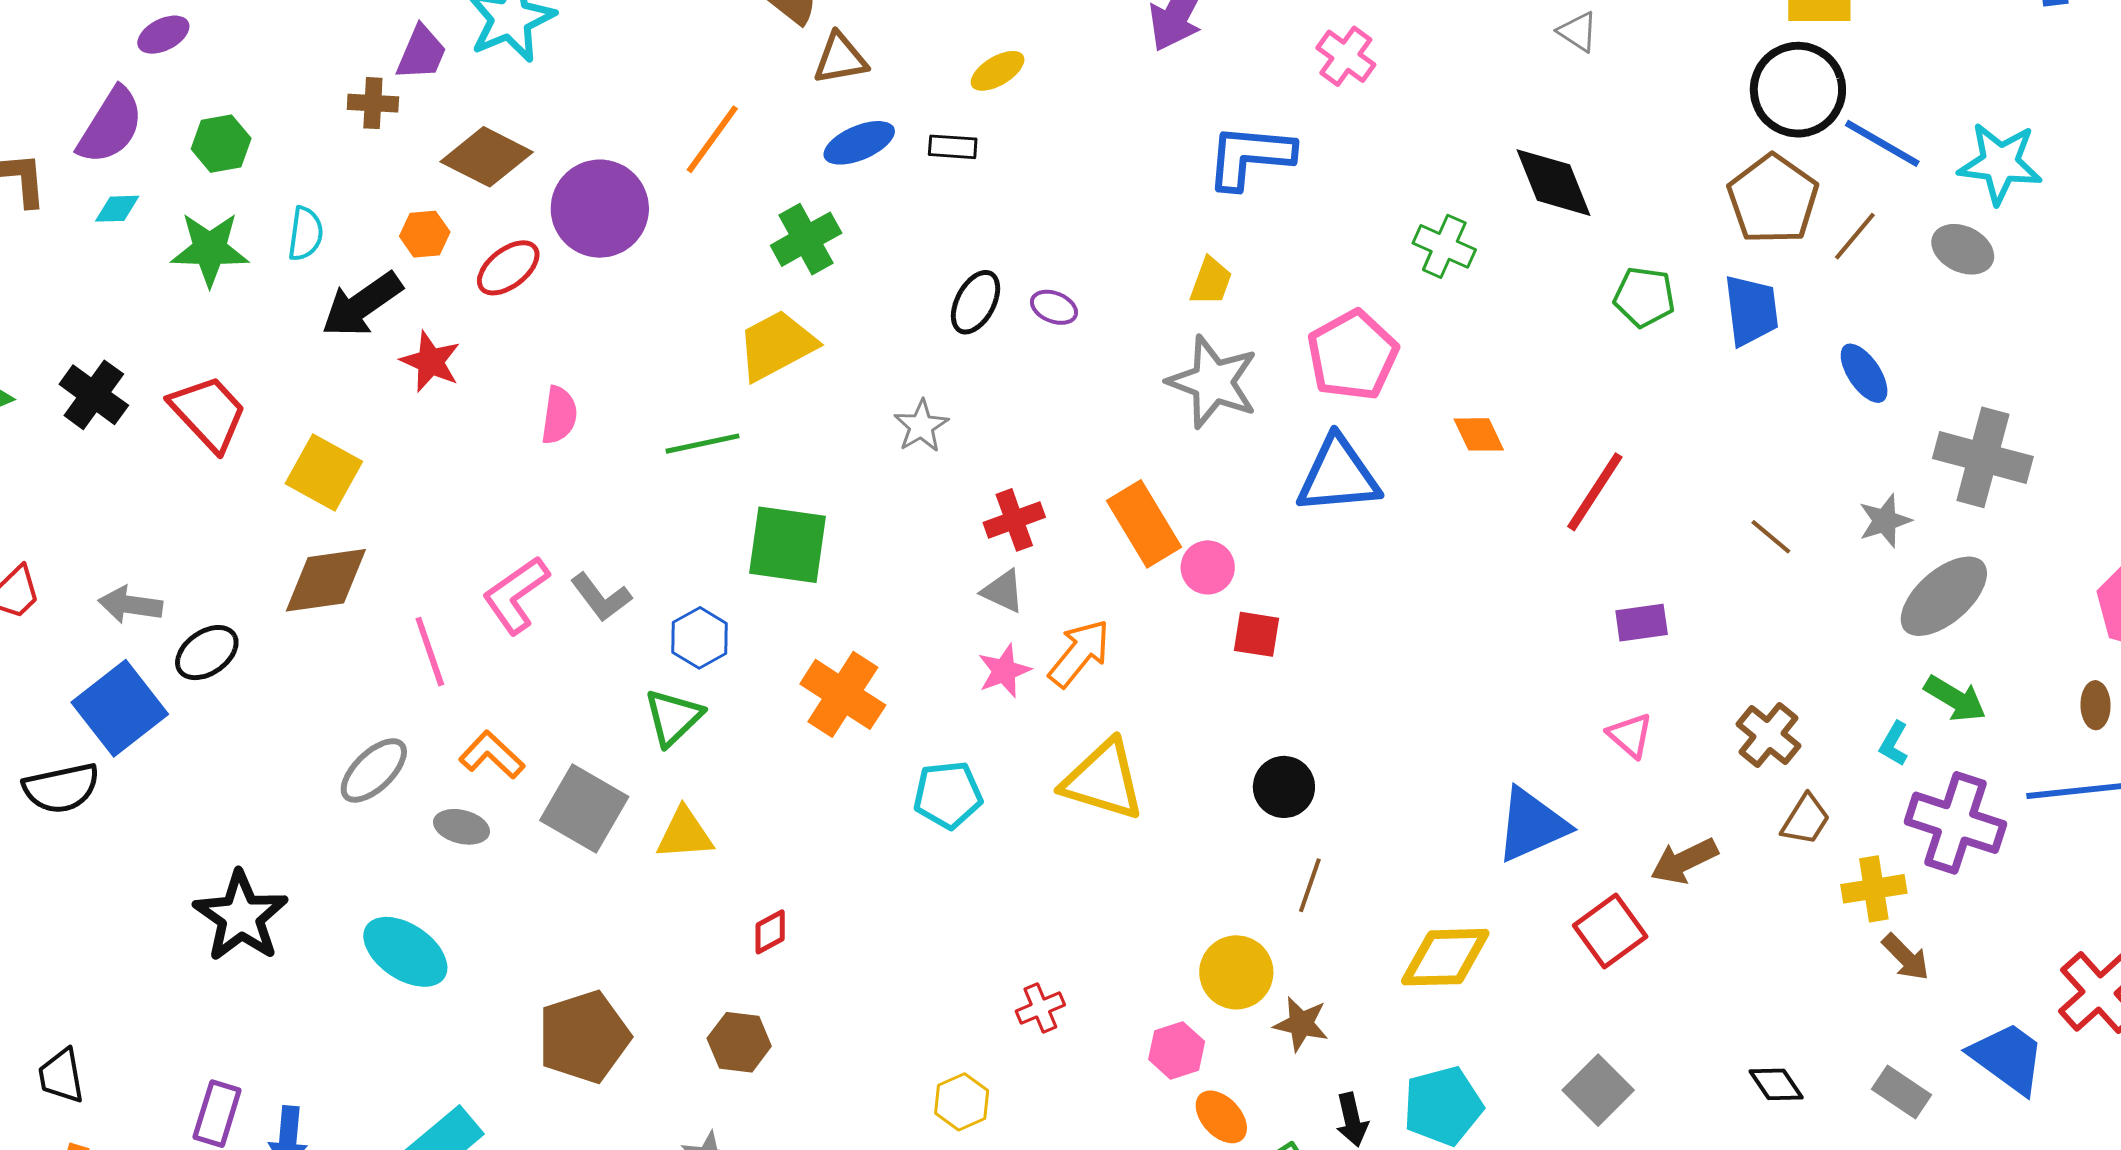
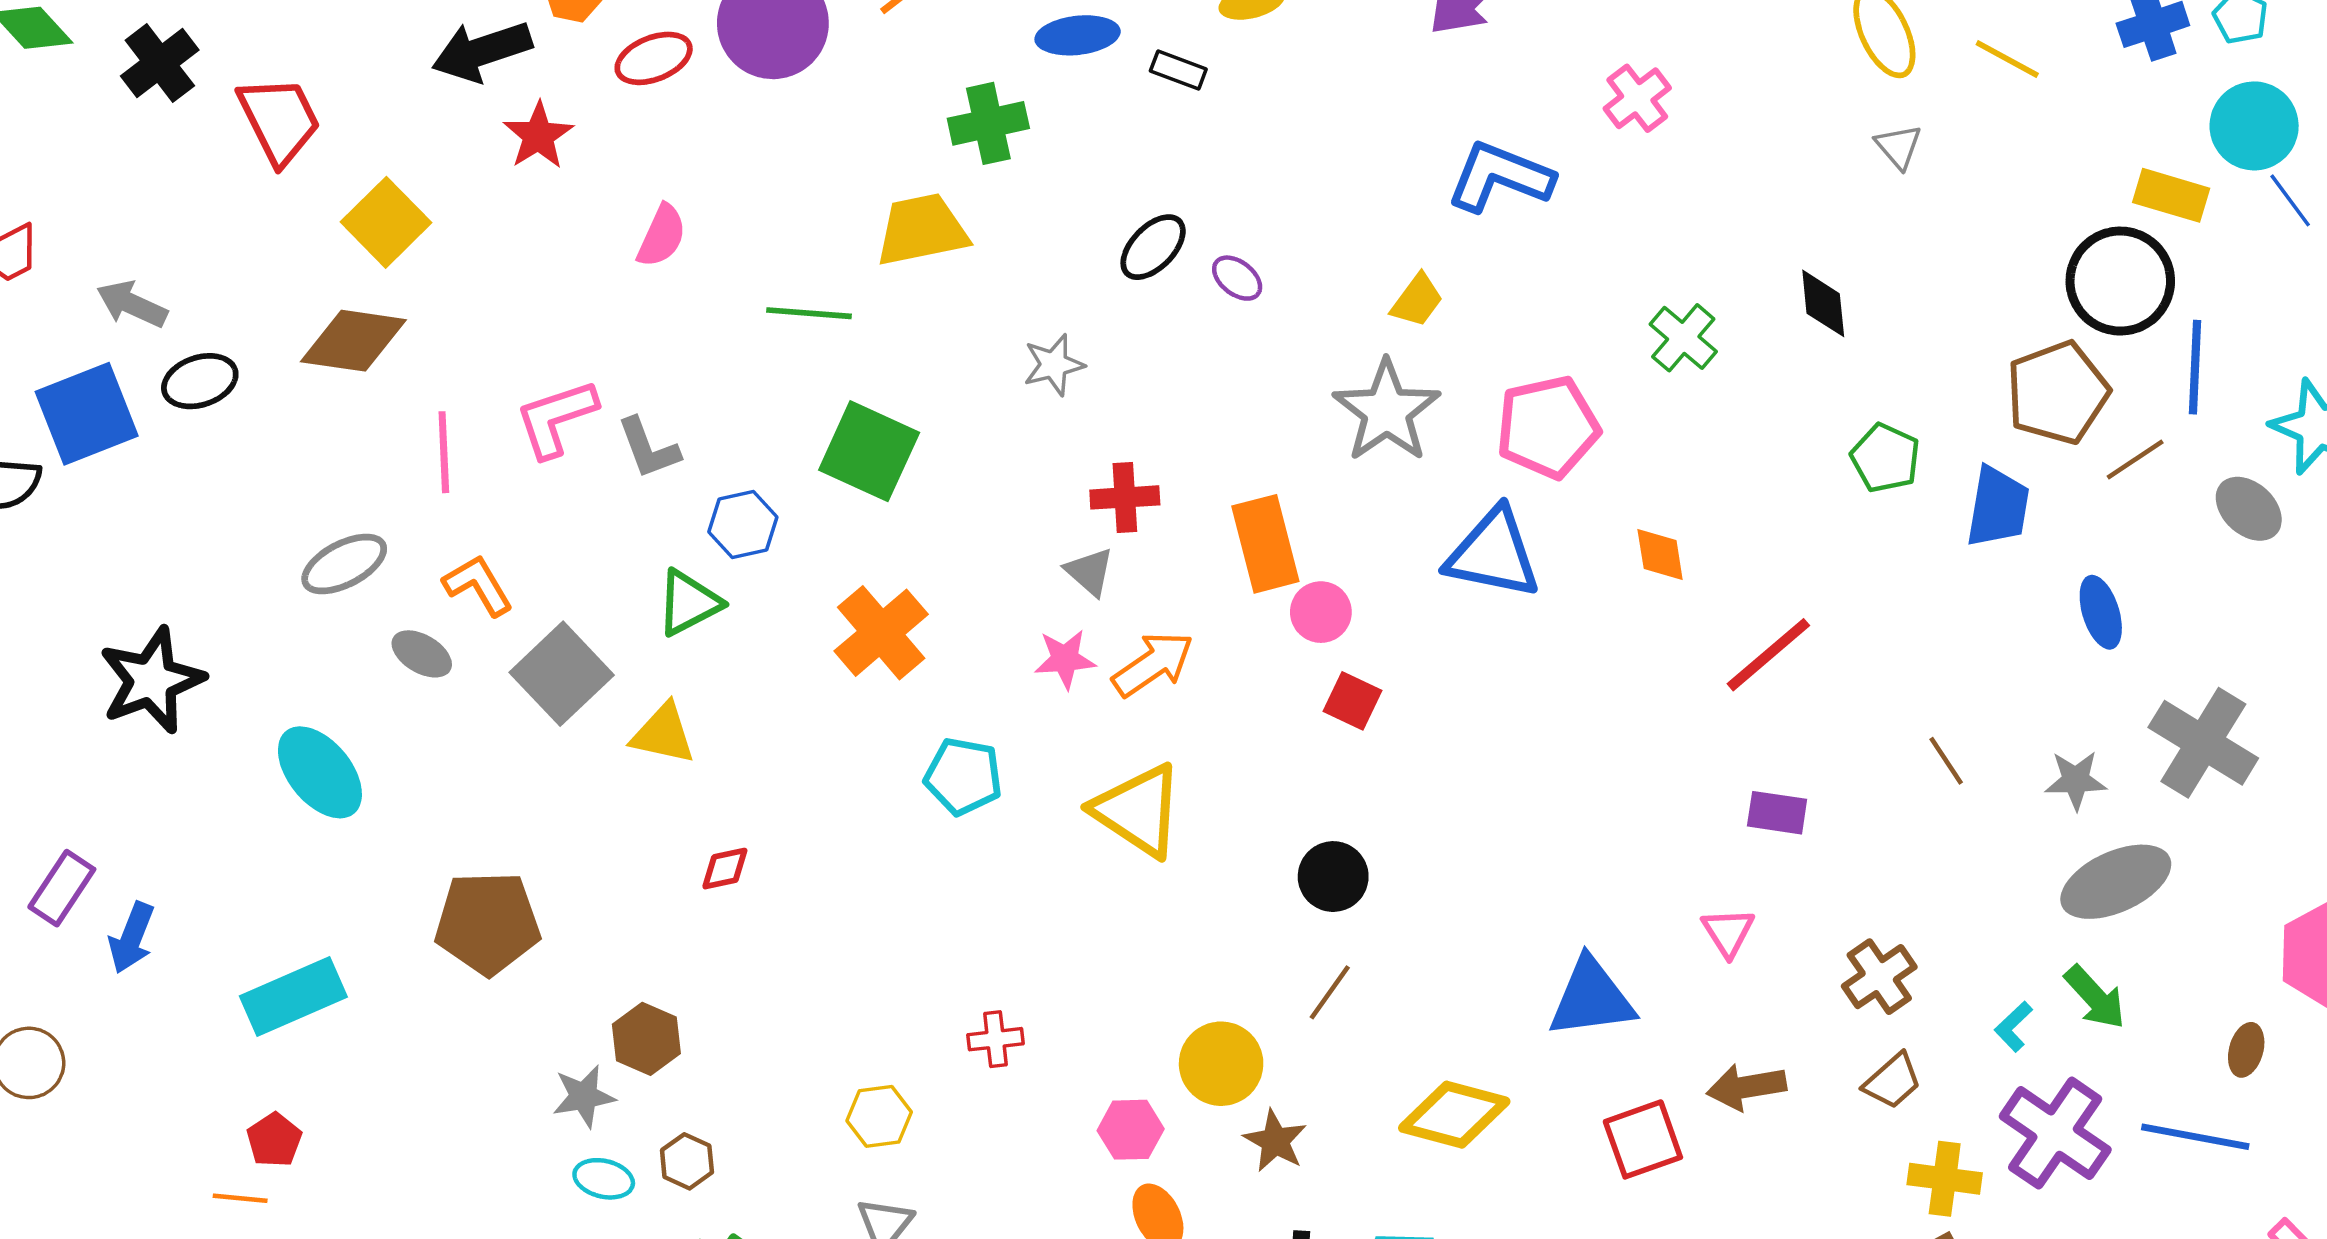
blue line: (1882, 143) -> (2195, 367), turned 46
black diamond: (1553, 183) -> (1823, 303), size x0.7
brown hexagon: (739, 1042) -> (646, 1039), moved

